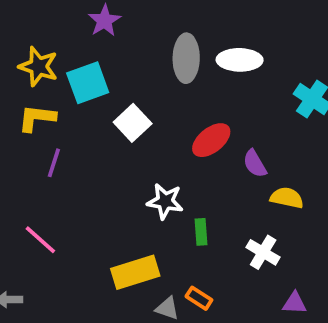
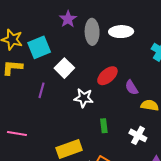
purple star: (104, 21) -> (68, 19), moved
purple line: (54, 163) -> (42, 90), moved
white star: (165, 201) -> (84, 98), moved
pink line: (40, 240) -> (17, 134), turned -30

